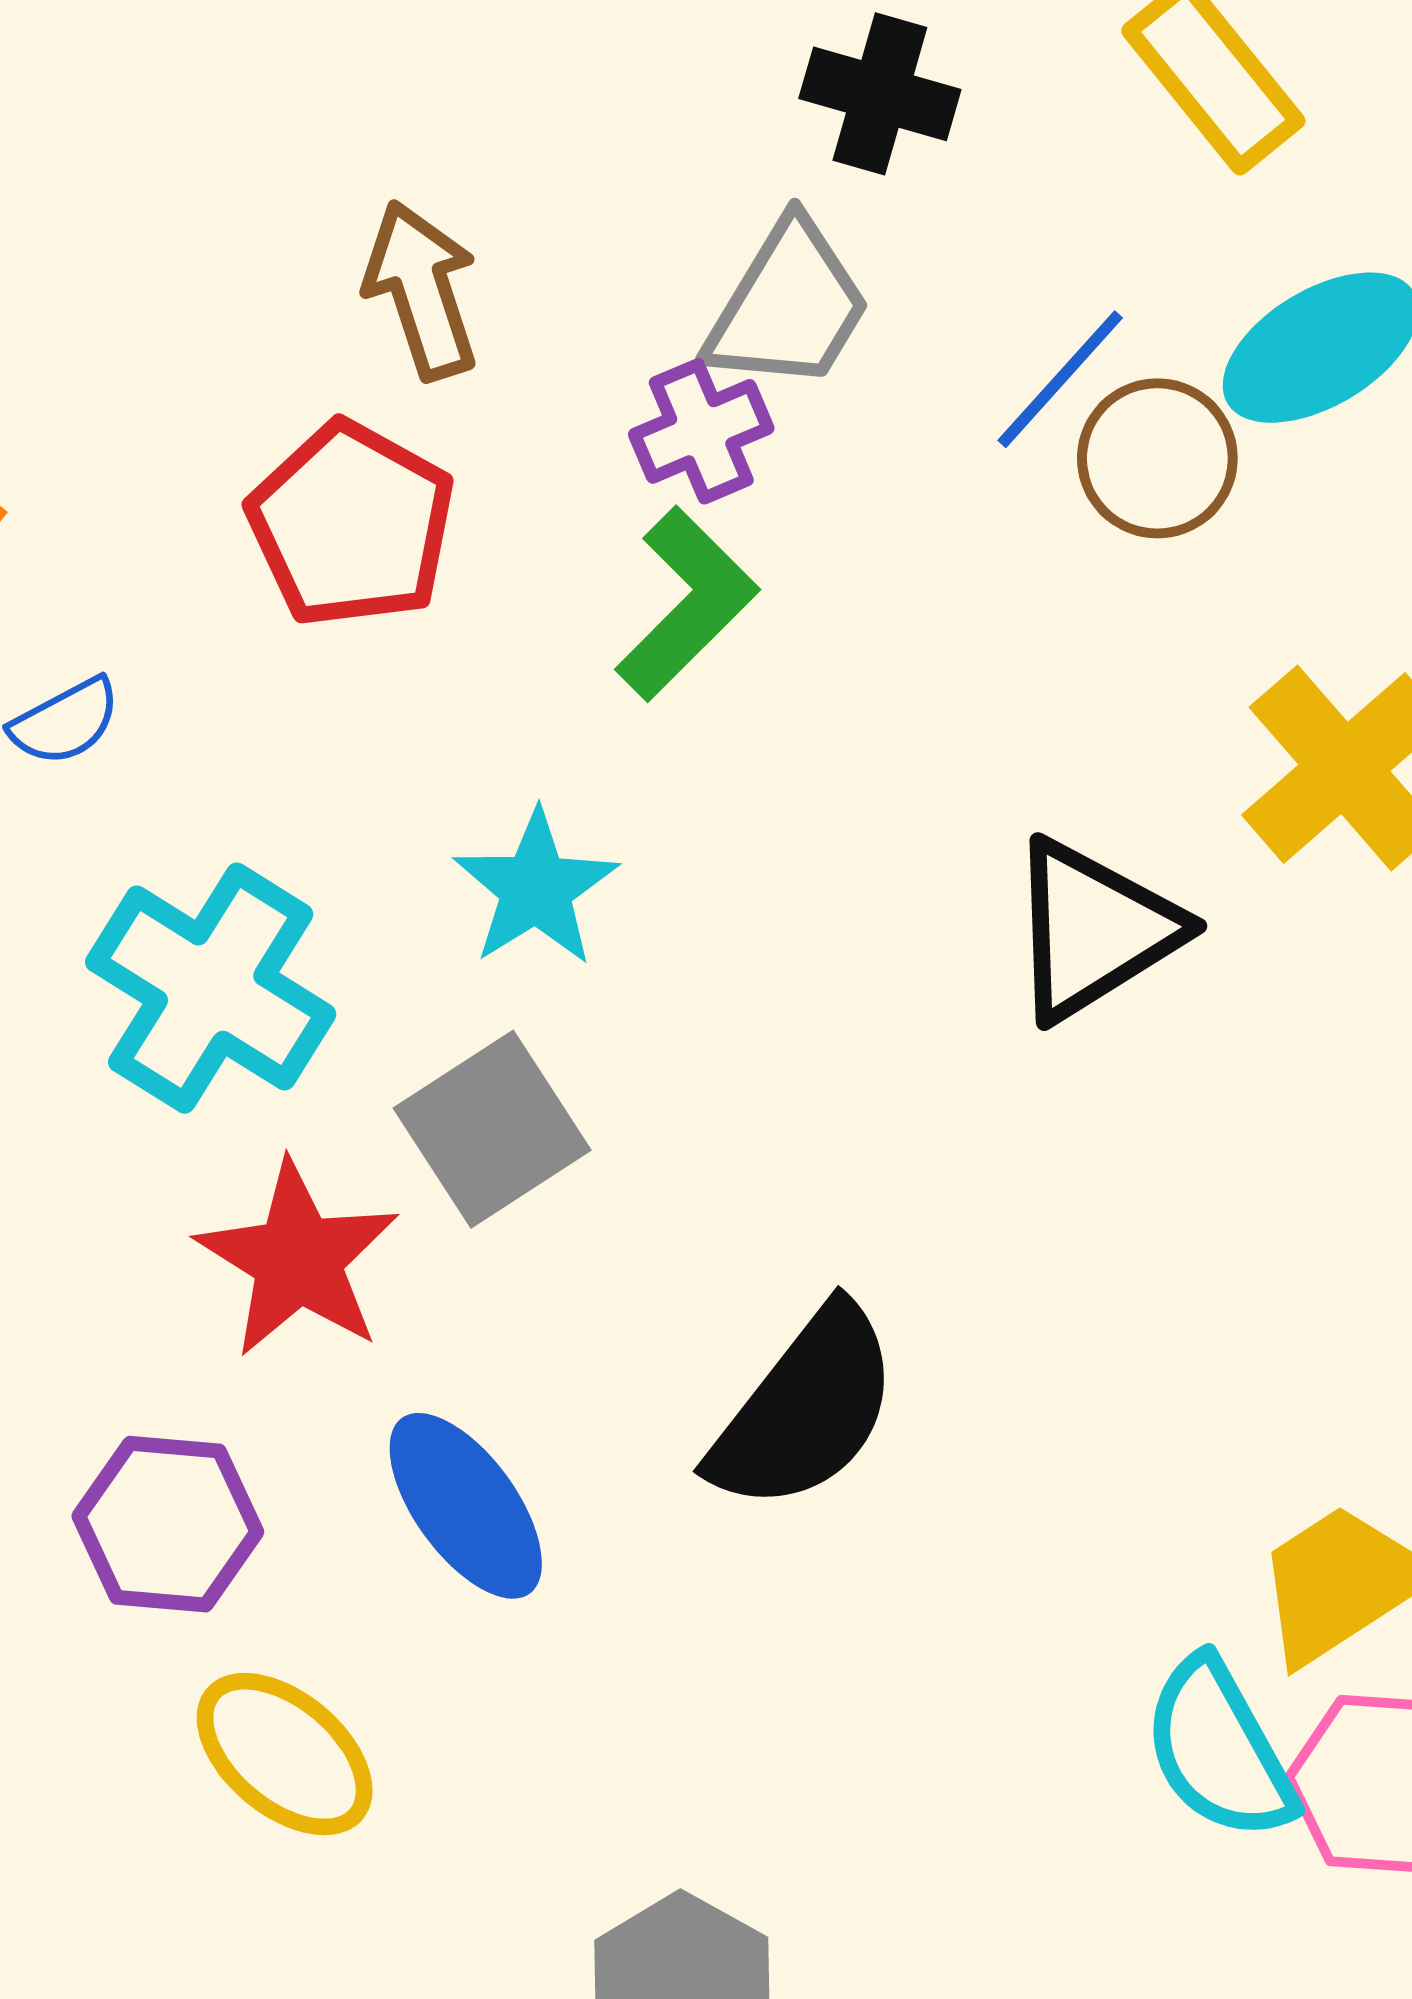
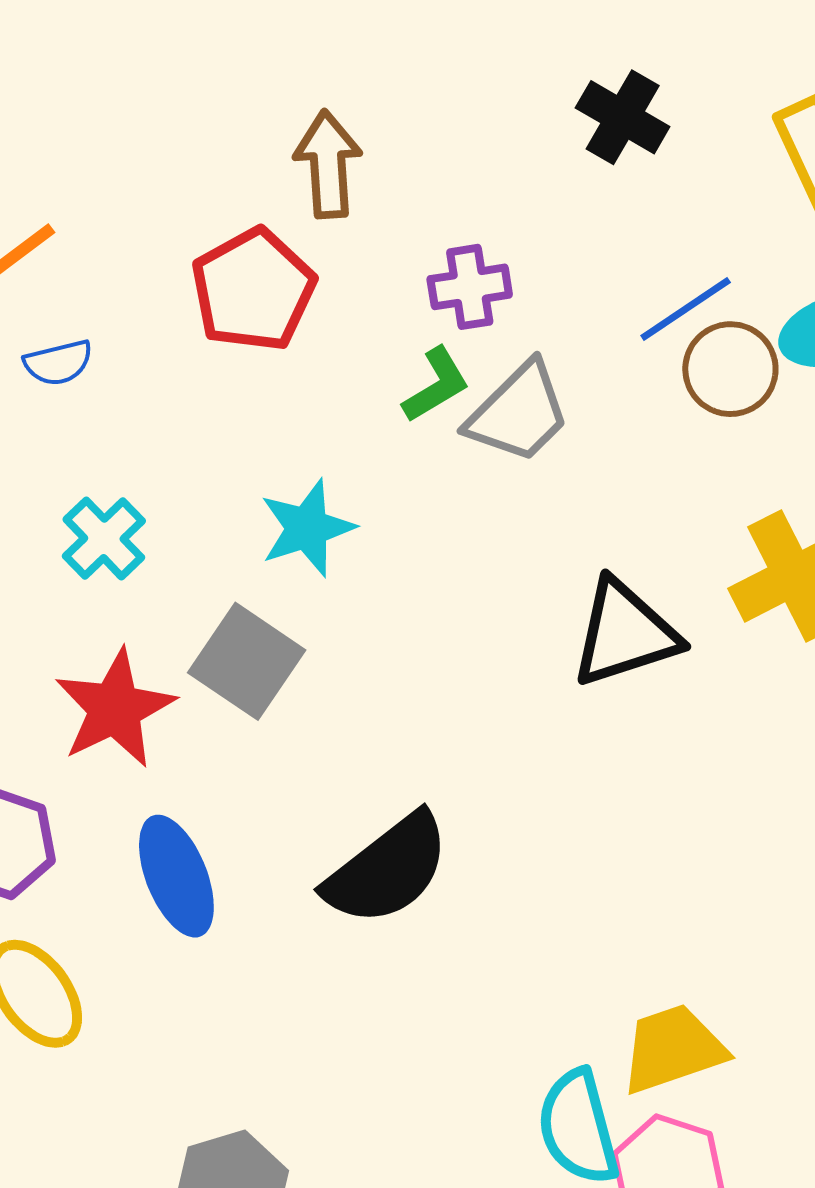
gray trapezoid: (788, 306) -> (519, 413), moved
green L-shape: (687, 604) -> (436, 385), size x0.7
cyan cross: (211, 988) -> (104, 538), size x0.6
gray square: (492, 1129) -> (247, 661), turned -37

